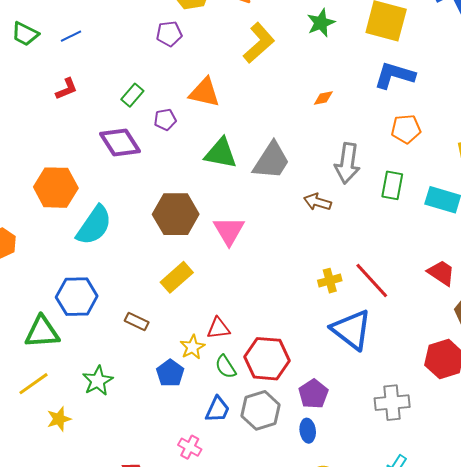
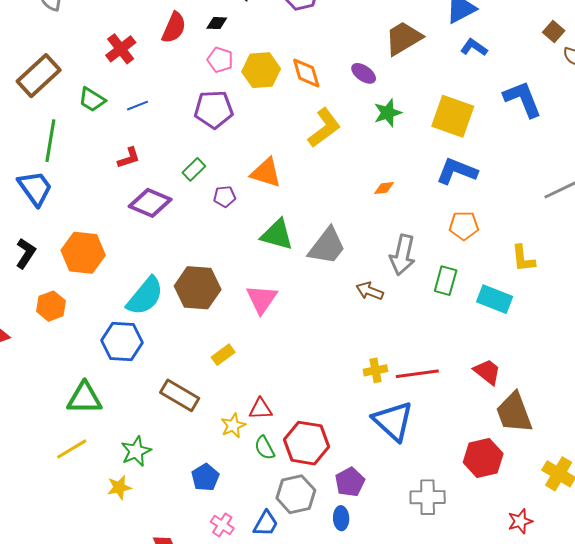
purple pentagon: (169, 34) -> (214, 109), moved, size x1.5
purple diamond: (120, 142) -> (150, 203), moved, turned -39
orange hexagon: (56, 188) -> (83, 253), moved
brown hexagon: (176, 214) -> (198, 288), moved
pink triangle: (229, 231) -> (262, 299), moved
yellow rectangle: (177, 277) -> (223, 355), size x0.7
red line: (372, 281) -> (417, 374), turned -60
blue hexagon: (77, 297) -> (122, 342), moved
brown rectangle: (137, 321) -> (180, 395), size x1.6
blue pentagon: (170, 373) -> (205, 477), moved
blue trapezoid: (218, 409) -> (266, 524), moved
yellow star: (59, 419) -> (119, 487), moved

